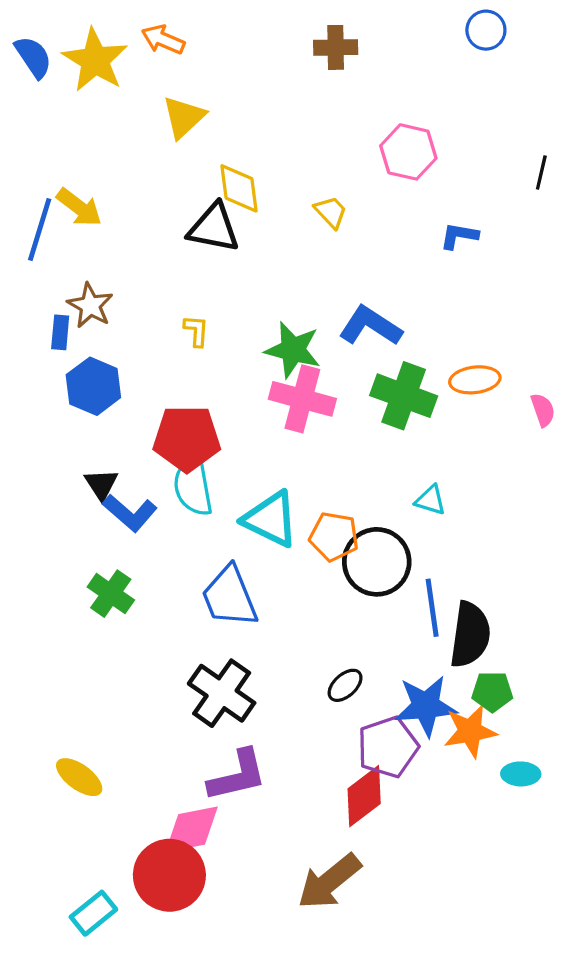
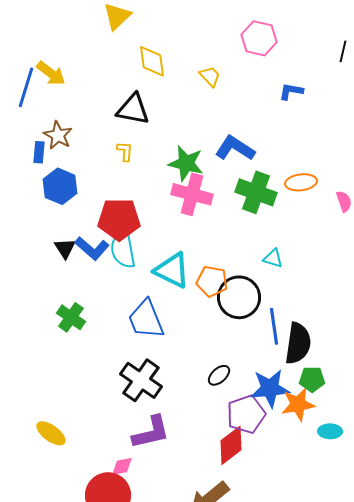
black triangle: (214, 228) -> (133, 109), moved
blue L-shape: (130, 513) -> (92, 248), moved
pink diamond: (192, 829) -> (122, 466), size x0.6

